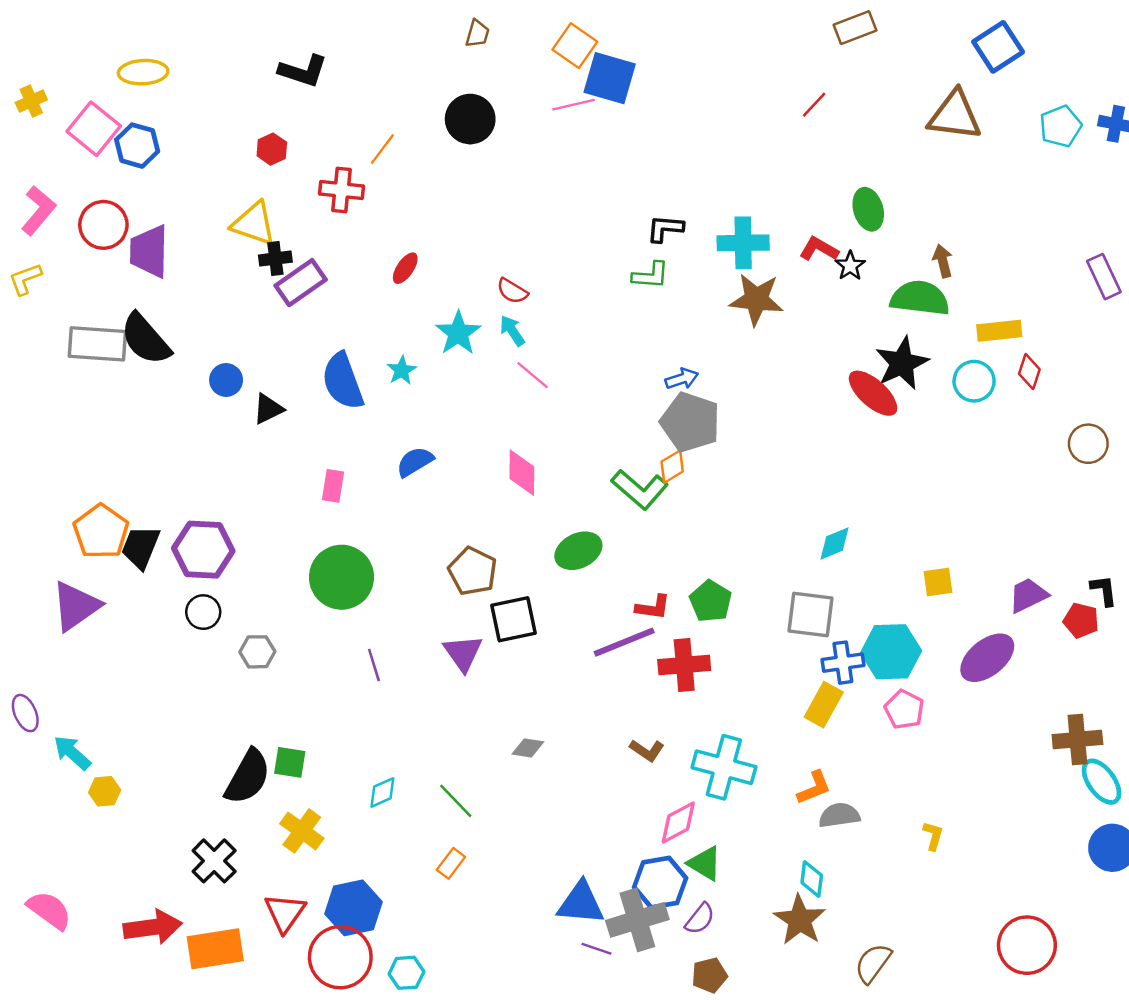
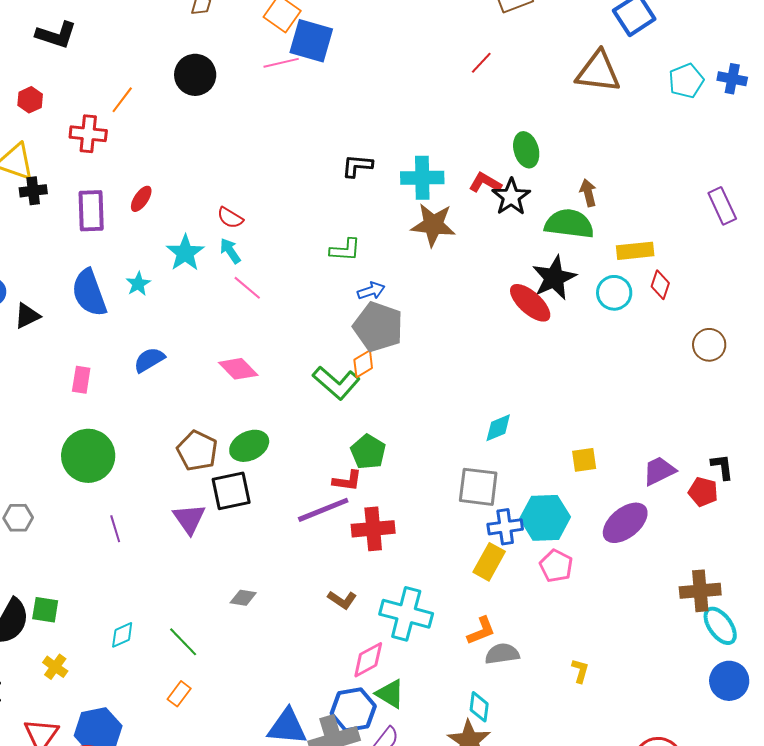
black star: (850, 266) -> (511, 197), size x1.5
green L-shape: (651, 275) -> (345, 250), moved
purple rectangle: (301, 283) -> (91, 211), moved, turned -57
pink diamond: (522, 473) -> (238, 369), turned -45
green ellipse: (578, 551) -> (249, 446), moved
green pentagon: (711, 601) -> (368, 452), moved
yellow cross: (302, 831) -> (55, 667), size x0.7

